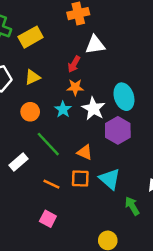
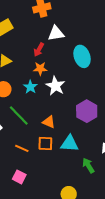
cyan ellipse: (124, 97) -> (82, 56), moved
purple hexagon: (118, 130) -> (87, 111), moved
cyan triangle: (110, 179) -> (70, 144), turned -36

